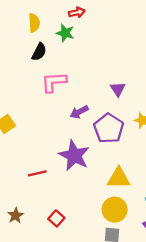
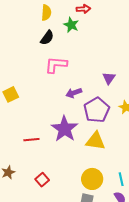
yellow triangle: (119, 178) -> (95, 141), moved

